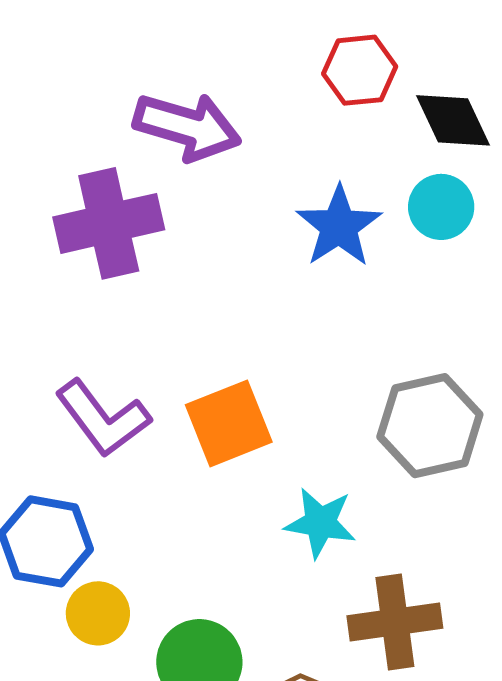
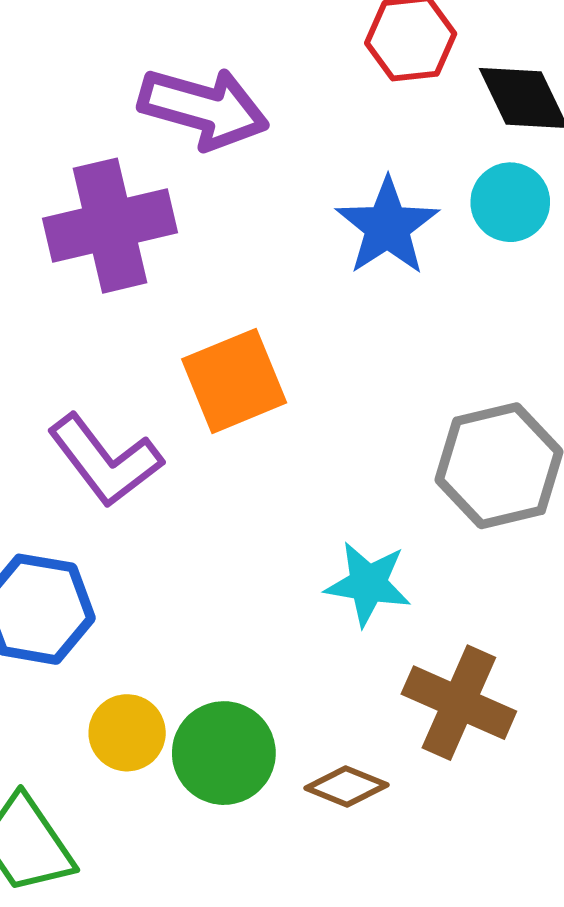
orange square: (229, 423) -> (234, 381), moved
yellow circle: (98, 613) -> (127, 733), moved
brown cross: (395, 622) -> (459, 703), turned 32

